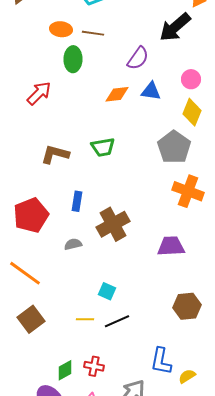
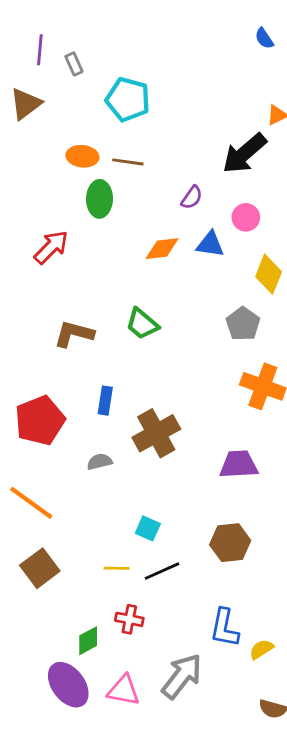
purple semicircle: (138, 58) -> (192, 197), size x0.7
pink circle: (191, 79) -> (246, 217), moved
green trapezoid: (103, 147) -> (142, 324), turned 50
gray pentagon: (174, 147) -> (243, 324), size x0.7
brown hexagon: (187, 306) -> (230, 543), moved
red cross: (94, 366) -> (129, 619), moved

